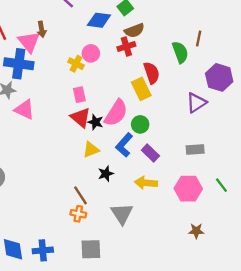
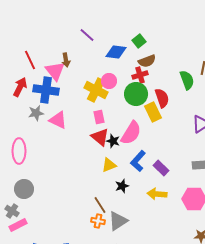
yellow cross: (76, 64) -> (96, 90), size x1.6
pink triangle: (24, 109) -> (58, 120), moved
green circle: (140, 124) -> (136, 94), moved, size x1.5
gray triangle: (122, 214) -> (118, 221), moved, turned 30

